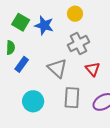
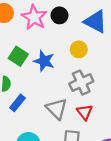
red triangle: (93, 69) -> (85, 112), moved

